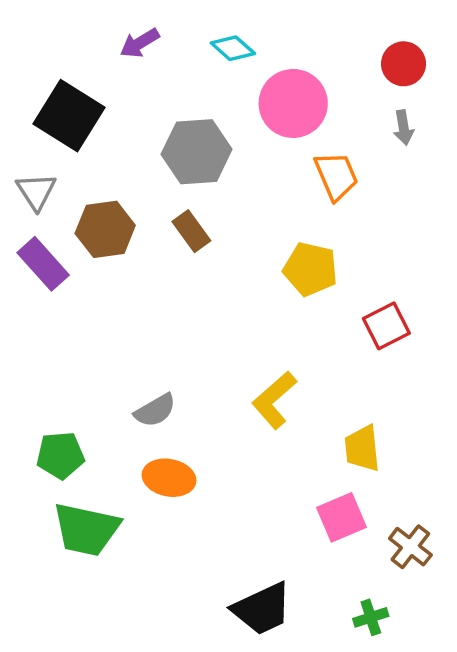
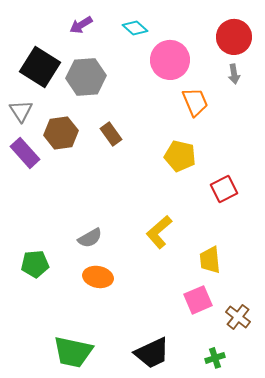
red circle: (404, 64) -> (234, 37), size x1.4
gray hexagon: (197, 152) -> (86, 77), moved
green trapezoid: (86, 529) -> (73, 352), moved

